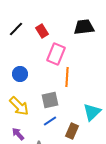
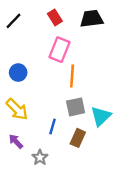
red rectangle: (42, 31) -> (55, 17), moved
gray square: (50, 100) -> (76, 107), moved
blue line: (50, 121) -> (53, 126), turned -40

